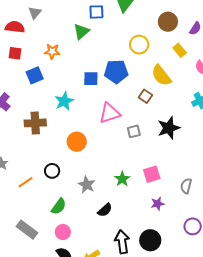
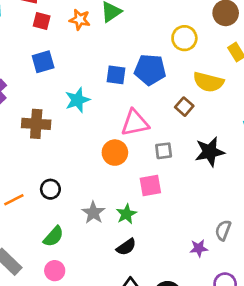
orange star: (52, 51) -> (80, 20), moved
red square: (15, 53) -> (42, 21), moved
yellow semicircle: (161, 75) -> (208, 82), turned -45
orange circle: (77, 142) -> (115, 153), moved
pink square: (152, 174) -> (150, 186), moved
green star: (122, 179) -> (126, 214), moved
purple star: (158, 204) -> (199, 248), moved
black semicircle: (105, 210) -> (126, 247), moved

